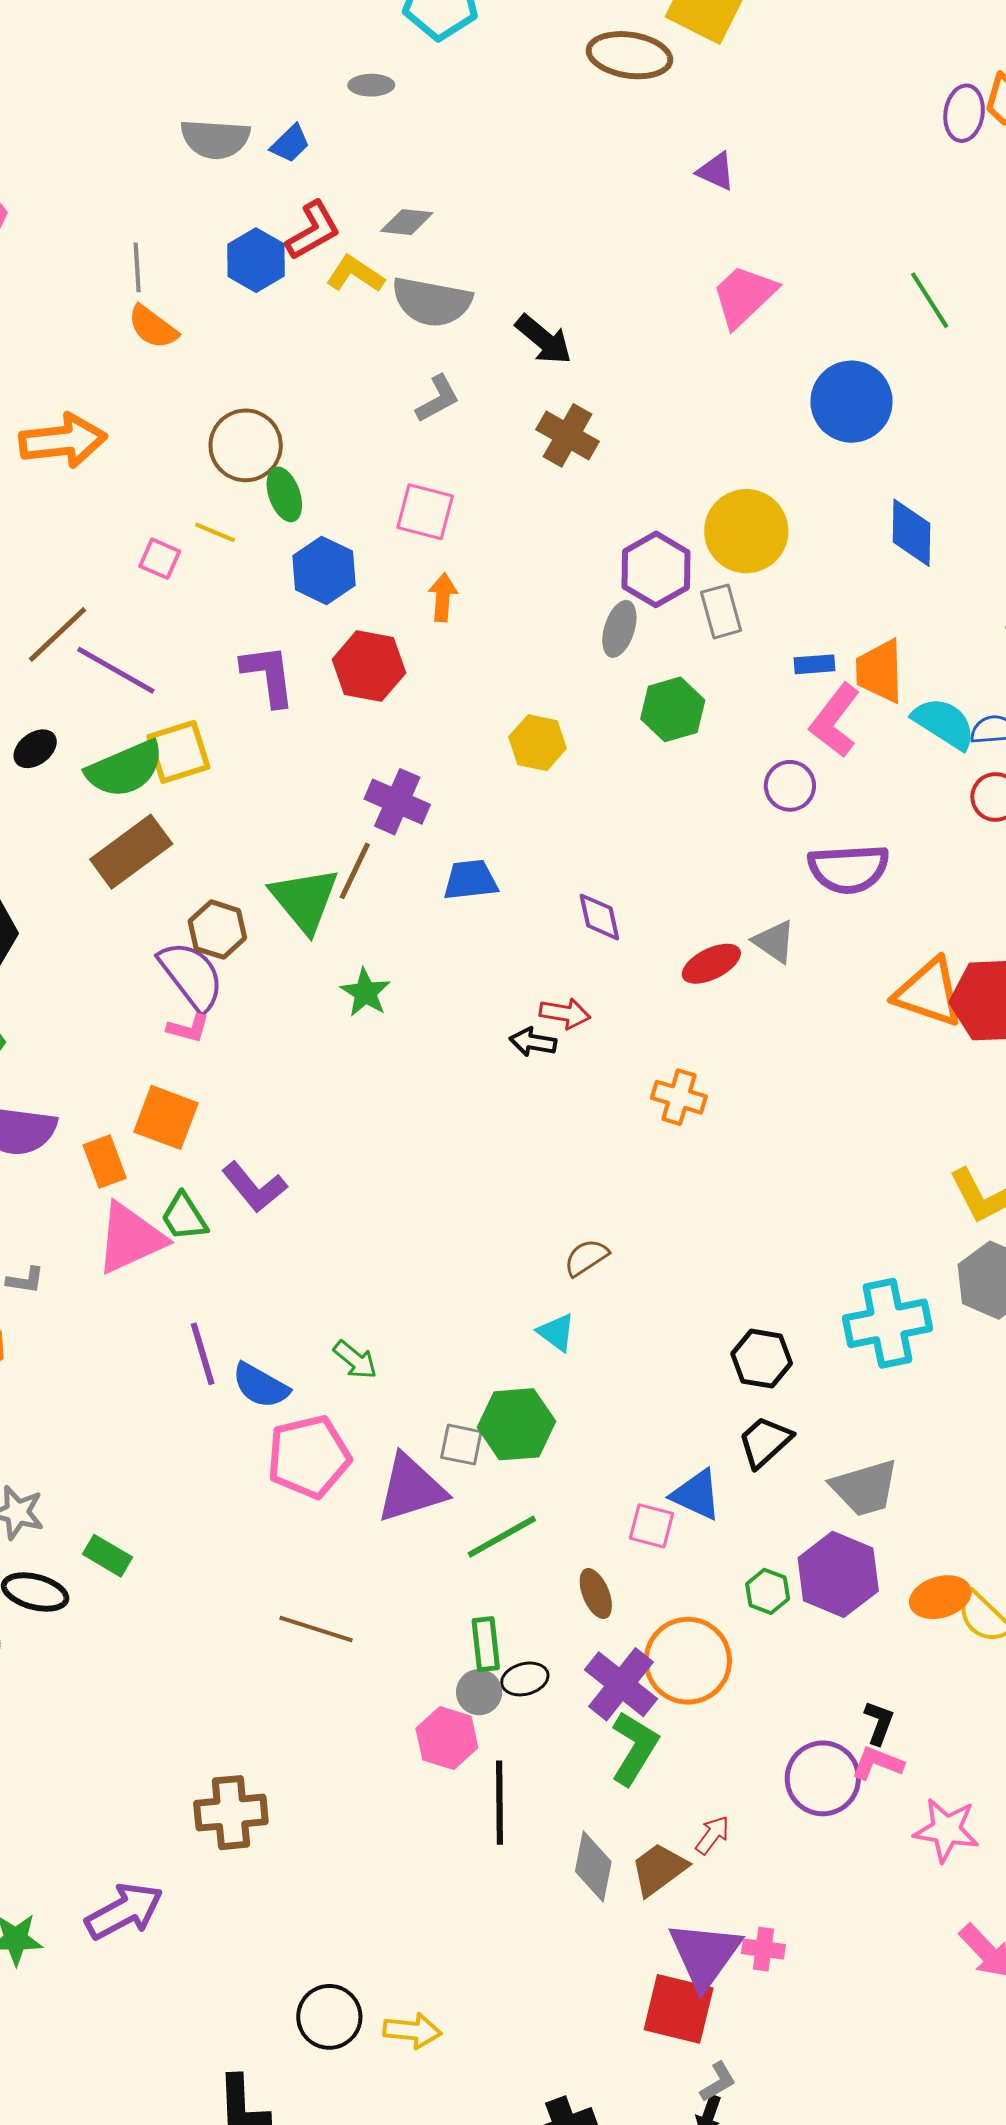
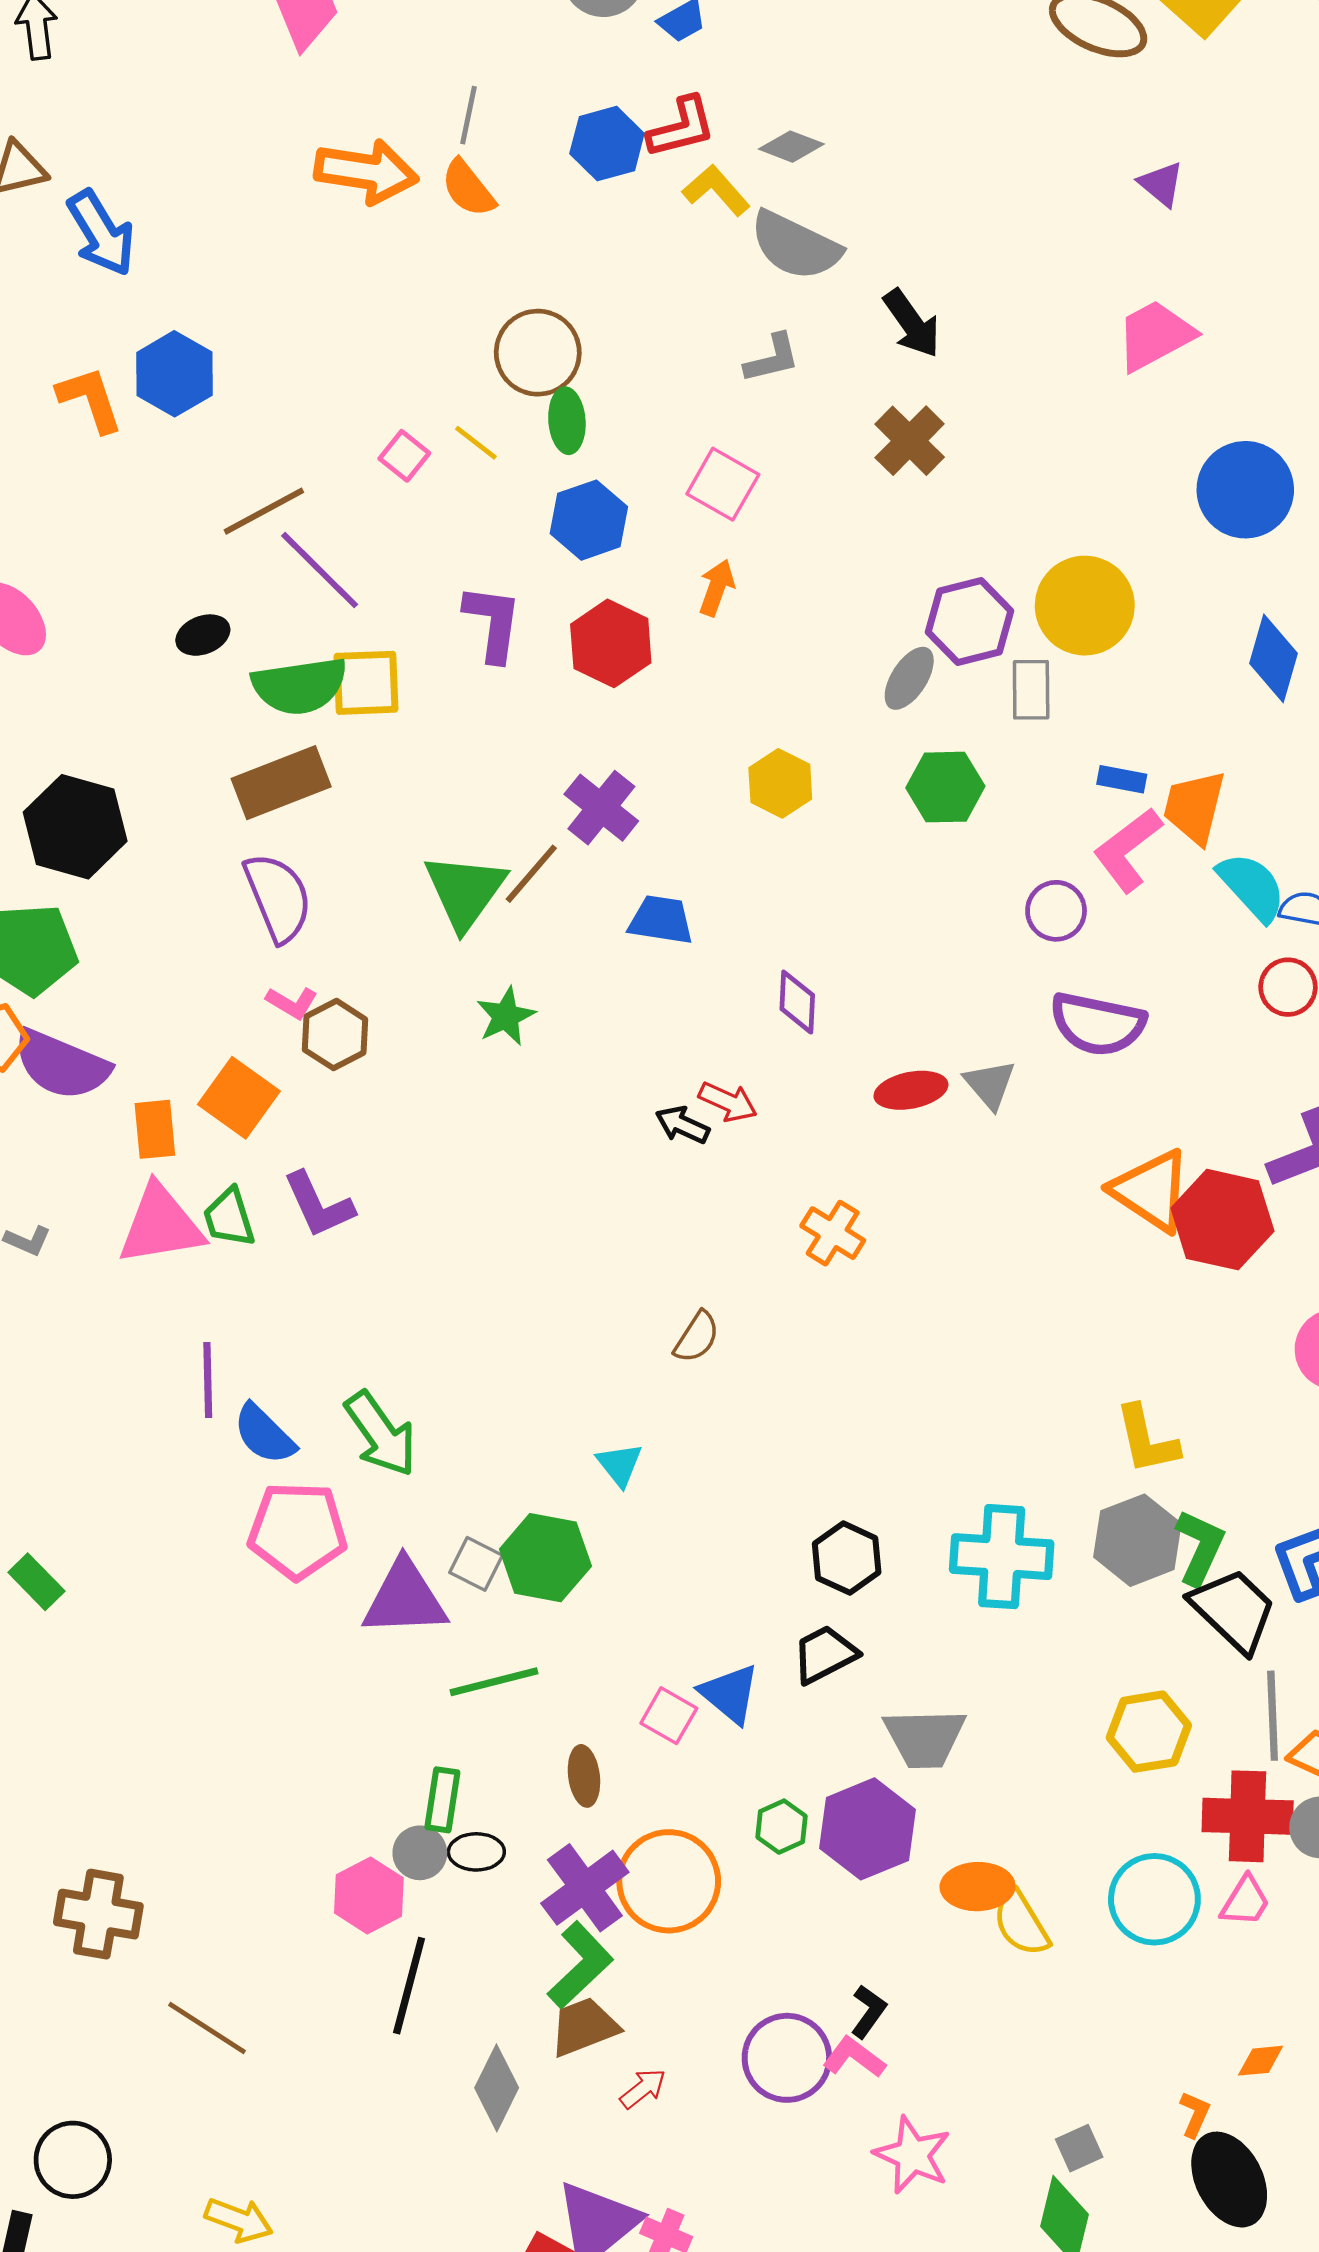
orange arrow: (63, 441) -> (366, 172), moved
brown hexagon: (217, 930) -> (335, 1035), moved
purple semicircle: (191, 976) -> (278, 897), moved
brown semicircle: (586, 1257) -> (697, 1337), moved, turned 141
green arrow: (355, 1360) -> (381, 1434), size x1.6
brown line: (316, 1629) -> (207, 2028), moved
brown trapezoid: (659, 1869) -> (584, 2027), moved
black circle: (329, 2017) -> (73, 2160), moved

